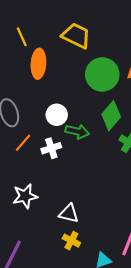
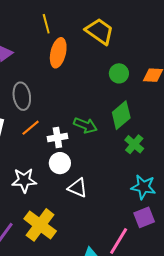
green circle: (102, 74) -> (119, 73), size x0.6
white circle: (57, 115) -> (60, 163), moved
white triangle: (69, 213) -> (78, 188), moved
yellow cross: (71, 241) -> (40, 225), moved, size x1.8

